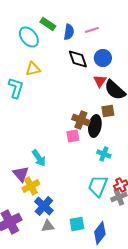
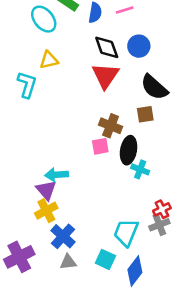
red triangle: (100, 81) -> (105, 76), moved, size x1.6
black ellipse: (95, 126) -> (129, 150), moved
cyan arrow: (39, 158) -> (57, 175), turned 120
purple triangle: (21, 174) -> (46, 190), moved
cyan trapezoid: (98, 186) -> (126, 232), moved
cyan square: (77, 224) -> (105, 259), turned 35

